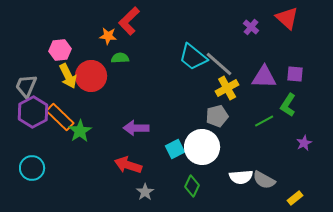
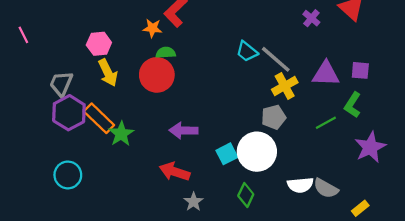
cyan trapezoid: (193, 57) -> (247, 52), size x0.7
red circle: (91, 76) -> (157, 75), moved
purple star: (304, 143) -> (370, 147), size x1.8

